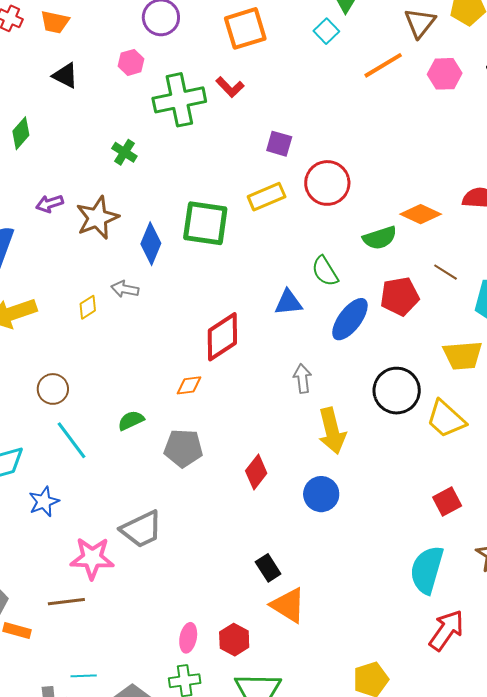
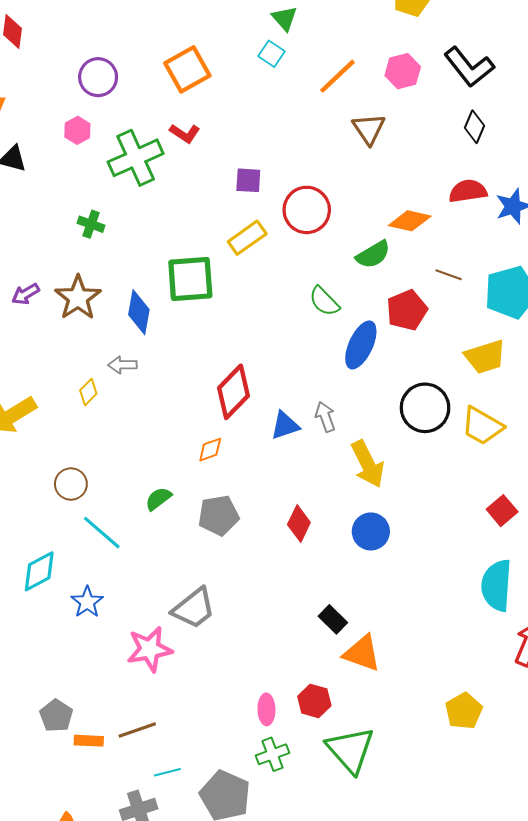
brown triangle: (420, 23) -> (369, 129), moved
blue triangle: (288, 303) -> (285, 425), moved
brown line: (66, 602) -> (137, 730), moved

